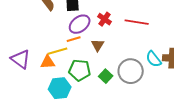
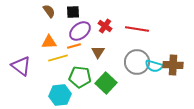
cyan semicircle: (154, 59) -> (154, 66), turned -36
orange triangle: (48, 62) -> (49, 42), moved
gray circle: (131, 71) -> (137, 62), moved
green square: (106, 76) -> (106, 83), size x1.5

